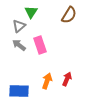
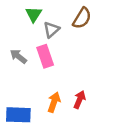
gray triangle: (19, 26) -> (51, 30), moved

